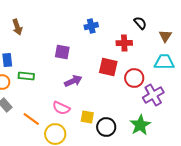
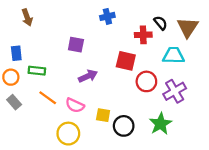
black semicircle: (140, 23) -> (161, 23), moved
brown triangle: (165, 36) -> (188, 27), size x1.5
cyan trapezoid: (164, 62) -> (174, 55), moved
red circle: (134, 78) -> (146, 81), moved
orange line: (31, 119) -> (48, 98), moved

